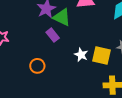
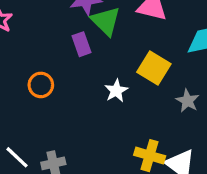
yellow square: (102, 55) -> (154, 68), moved

